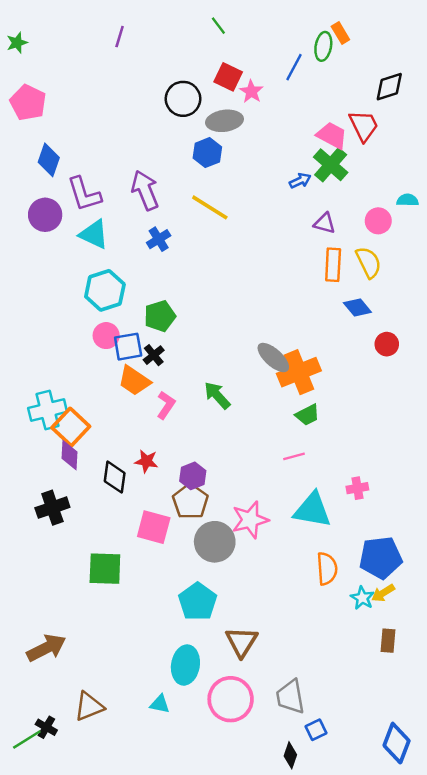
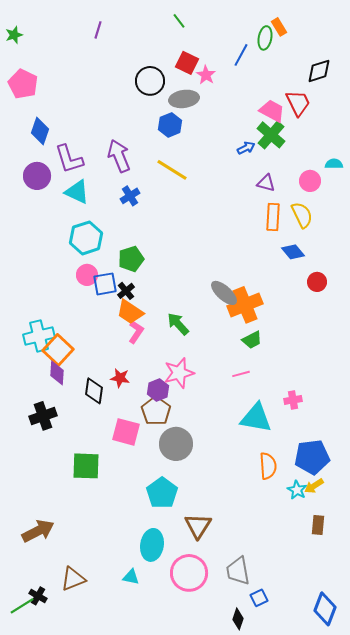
orange trapezoid: (134, 381) -> (130, 312), moved
pink star: (250, 520) -> (179, 373), moved

